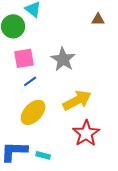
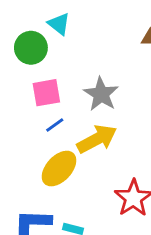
yellow arrow: (77, 100) -> (97, 139), moved

